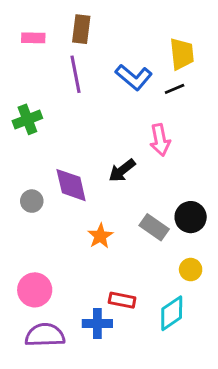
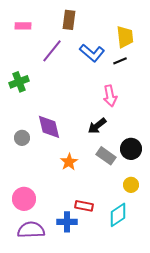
brown rectangle: (81, 29) -> (69, 20), moved
purple line: (75, 74) -> (52, 51), turned 50
black arrow: (122, 170) -> (97, 126), moved

